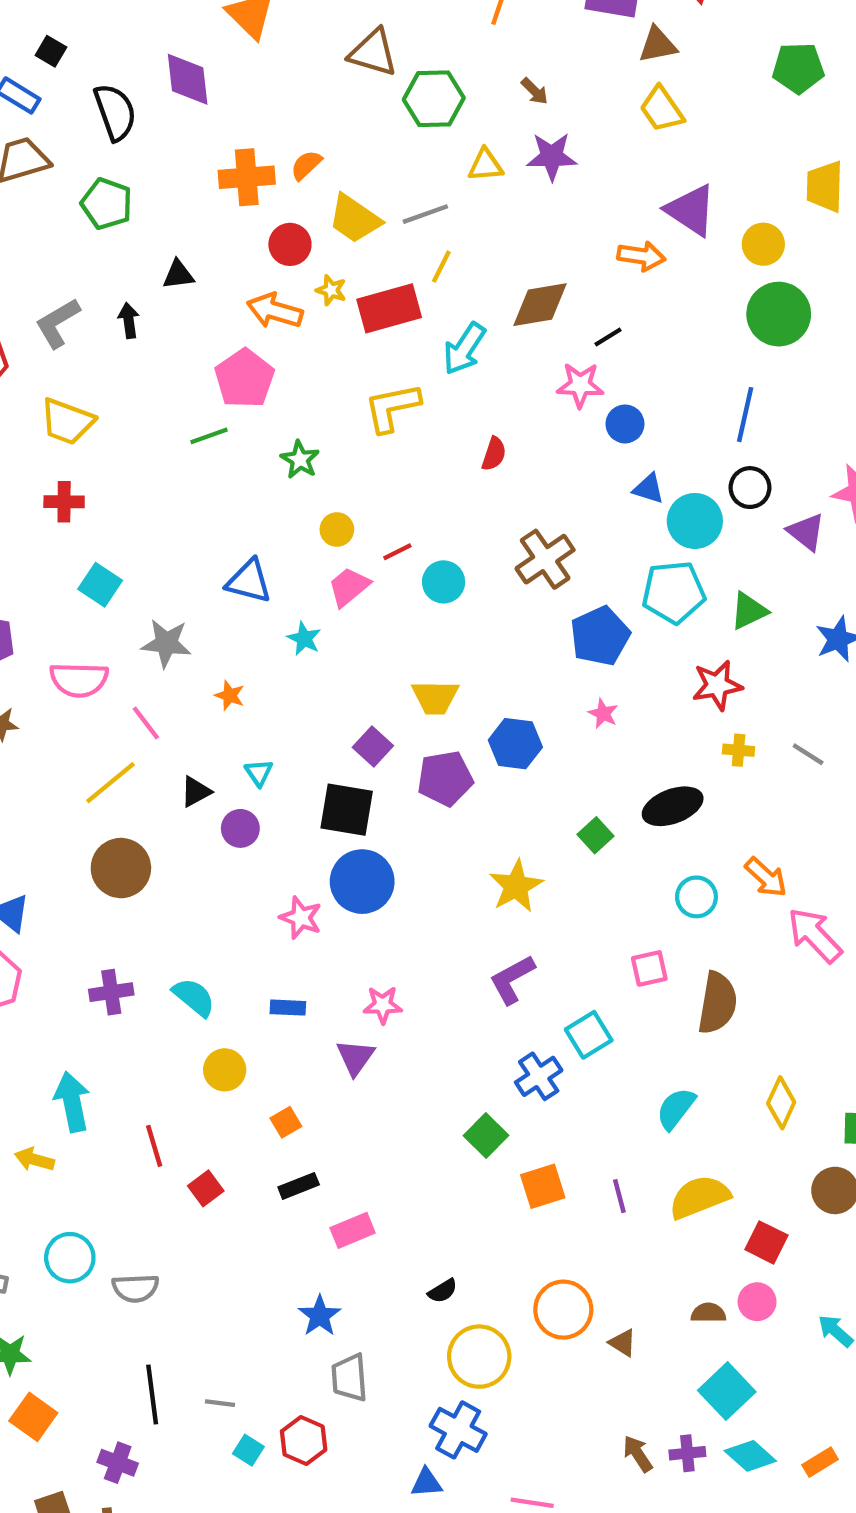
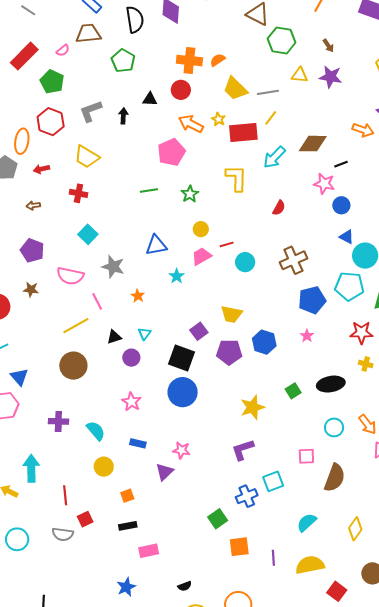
red circle: (290, 244) -> (181, 90), moved
yellow L-shape: (392, 407) -> (236, 178), turned 92
green line: (209, 436) -> (149, 190), moved
blue triangle: (249, 581) -> (156, 245), turned -35
pink star: (301, 918) -> (131, 402), moved
gray semicircle: (135, 1288) -> (63, 534), moved

